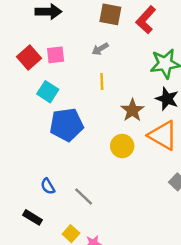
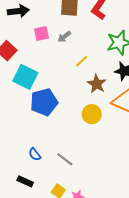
pink square: (56, 55) -> (41, 34), moved
yellow line: (102, 82) -> (82, 61), moved, turned 56
cyan square: (48, 92) -> (25, 77), size x1.4

